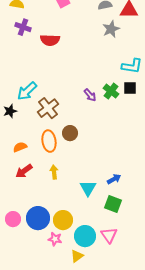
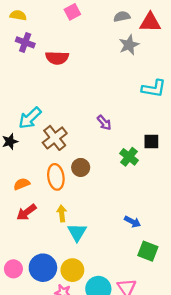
black square: (130, 88) -> (151, 142), moved
green cross: (111, 91) -> (129, 157), moved
blue arrow: (114, 179) -> (133, 222), turned 56
cyan triangle: (88, 188) -> (77, 232), moved
green square: (113, 204) -> (148, 251), moved

